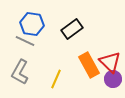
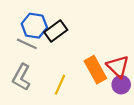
black rectangle: (72, 29) -> (56, 31), moved

